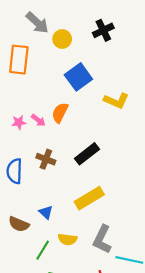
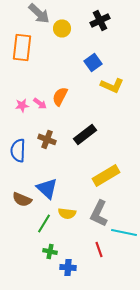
blue square: (78, 77) -> (93, 62), moved, size x0.7
yellow rectangle: (89, 198) -> (106, 175), moved
blue triangle: (46, 212) -> (47, 188), size x1.6

